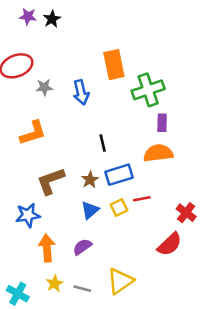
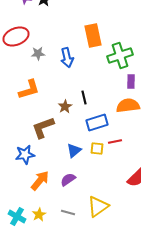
brown star: (90, 180) -> (65, 107), moved
yellow square: (119, 208) -> (97, 149), turned 32
orange arrow: (47, 248) -> (40, 181), turned 45
yellow star: (54, 284) -> (39, 215), moved

